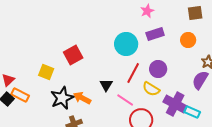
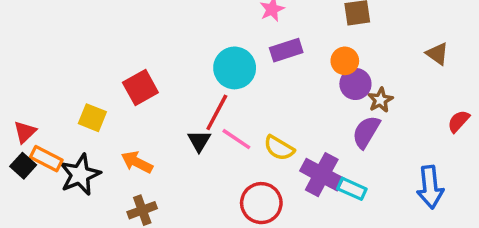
purple circle: (158, 69) -> (355, 84), moved
red line: (133, 73) -> (217, 112), moved
black star: (62, 98) -> (80, 175), moved
orange arrow: (82, 98) -> (137, 162), moved
pink line: (125, 100) -> (236, 139), moved

